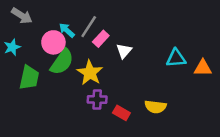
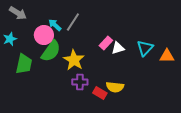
pink rectangle: (101, 39) -> (106, 43), moved
white triangle: (124, 51) -> (118, 48), moved, turned 32
cyan triangle: (176, 58) -> (145, 48), turned -42
yellow semicircle: (155, 107) -> (115, 87), moved

